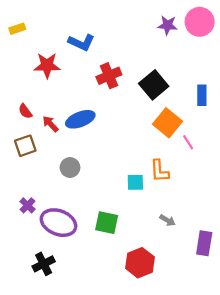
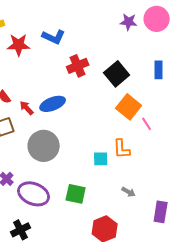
red star: (47, 65) -> (19, 45), moved
blue rectangle: (202, 95) -> (159, 70), moved
gray circle: (70, 167) -> (44, 146), size x1.8

